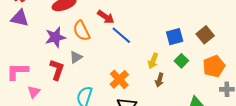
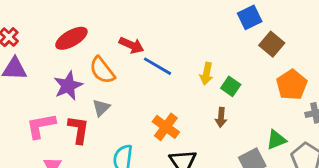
blue square: (175, 37) -> (250, 17), moved
yellow arrow: (153, 61) -> (206, 74), moved
green square: (181, 61) -> (231, 86), moved
pink L-shape: (17, 71) -> (41, 126), moved

